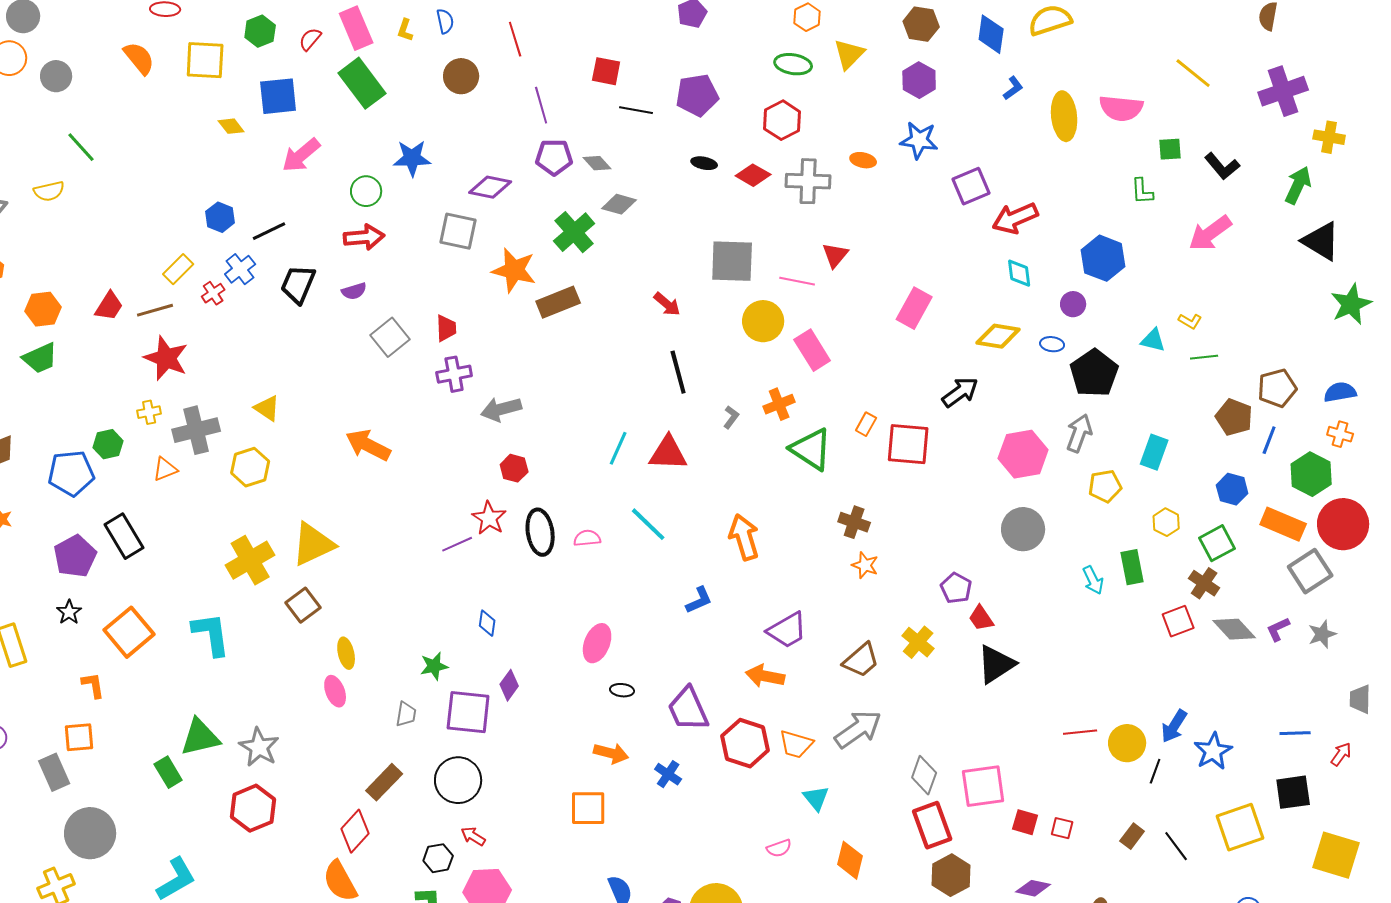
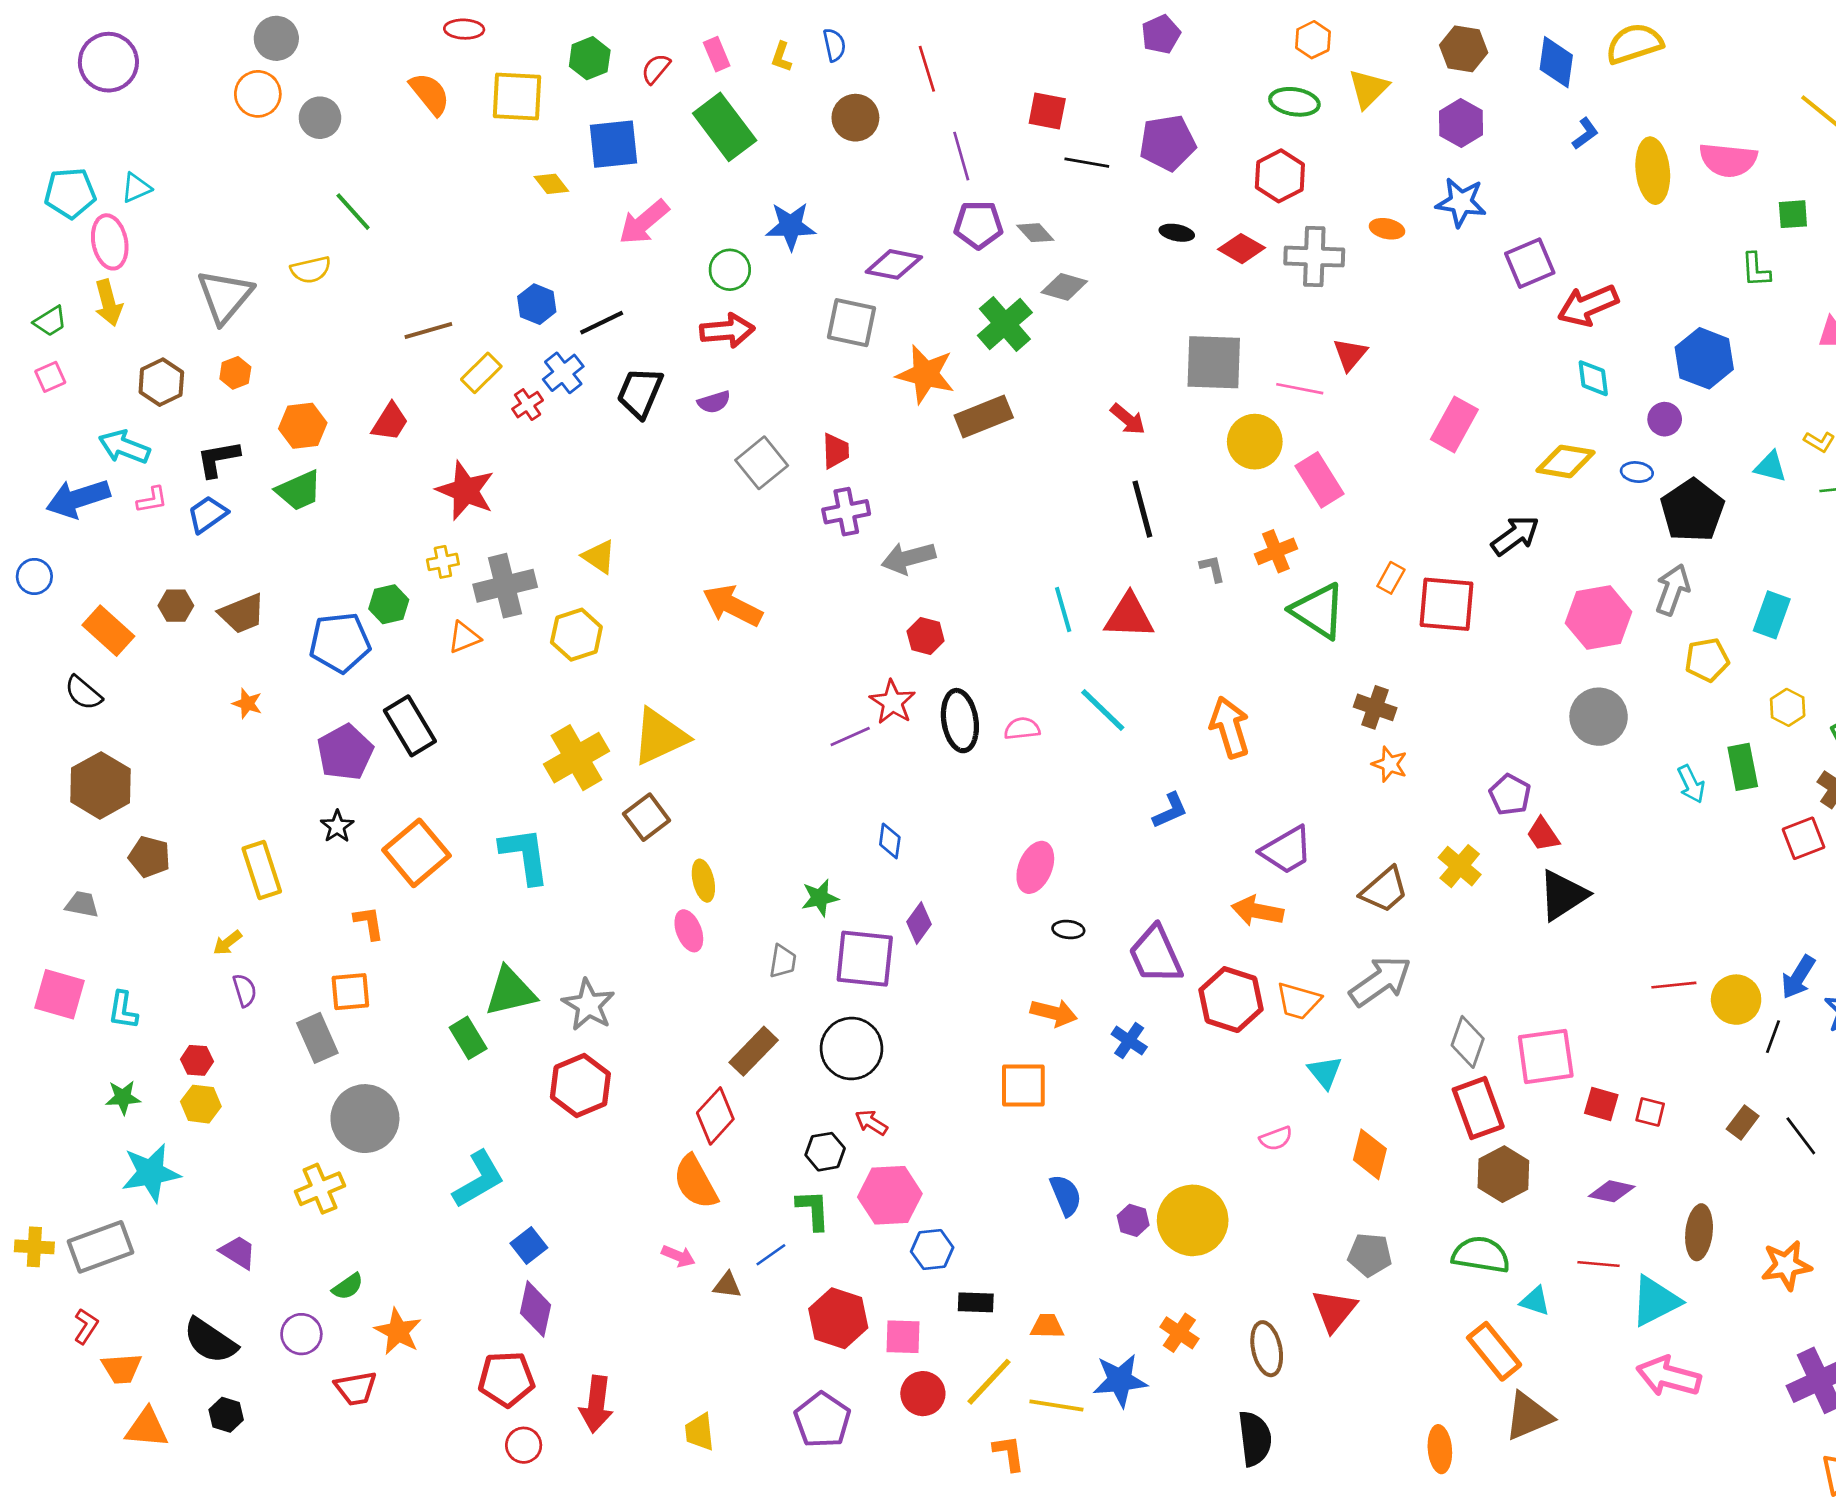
pink rectangle: (356, 28) -> (717, 54), size x0.6
brown line: (155, 310) -> (428, 331), moved
gray L-shape: (731, 417) -> (1212, 569), turned -50
cyan line: (618, 448) -> (1063, 610), turned -40

